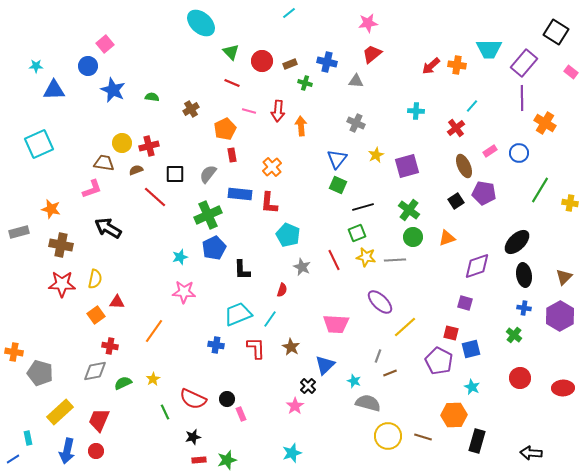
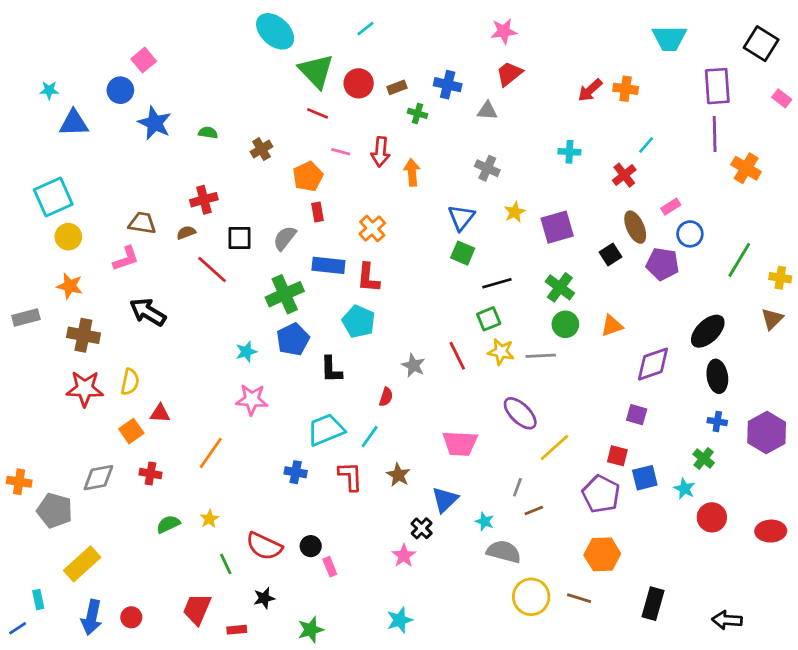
cyan line: (289, 13) -> (365, 29), moved
cyan trapezoid: (489, 49) -> (669, 38), moved
green triangle: (231, 52) -> (316, 71), size x1.6
purple rectangle: (524, 63) -> (717, 86), turned -44
yellow circle: (122, 143) -> (68, 237), moved
blue circle: (519, 153) -> (690, 234), moved
black square: (456, 201) -> (611, 254), moved
cyan pentagon: (288, 235) -> (359, 322), moved
brown triangle: (564, 277) -> (772, 319), moved
gray diamond: (95, 371) -> (98, 478), moved
cyan star: (472, 387) -> (684, 489), moved
orange hexagon: (454, 415) -> (602, 554), moved
red trapezoid: (99, 420) -> (197, 609), moved
red rectangle: (199, 460) -> (237, 630), moved

